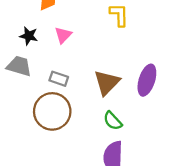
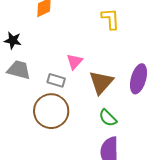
pink triangle: (63, 35) -> (75, 62), moved
black star: (29, 36) -> (13, 40), moved

